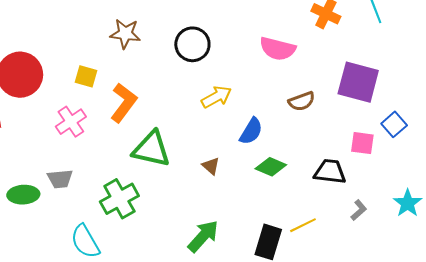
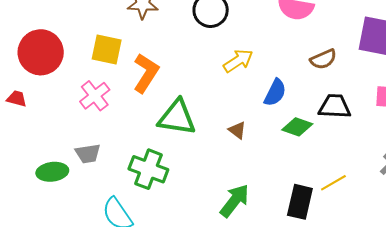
yellow square: (86, 76) -> (107, 49), size x1.4
black trapezoid: (330, 172) -> (335, 106), moved
green cross: (119, 199) -> (148, 169), turned -36

